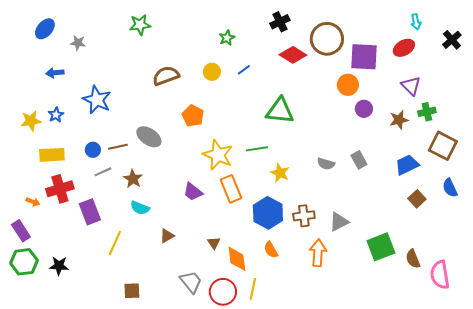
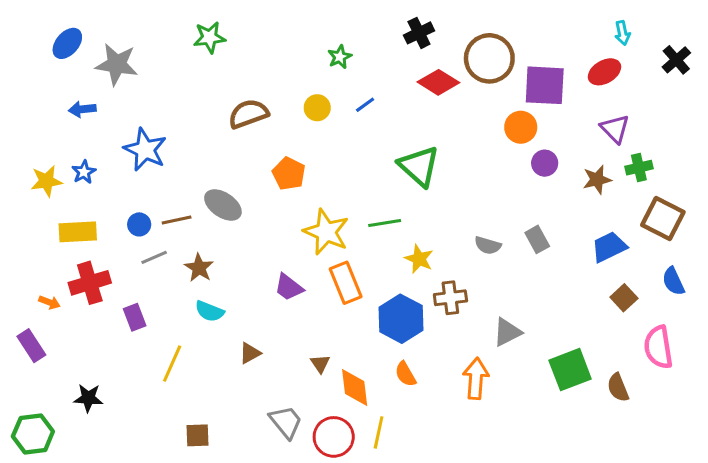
gray star: (78, 43) -> (117, 64), size x1.8
green triangle: (280, 111) -> (419, 166), turned 36
purple rectangle: (90, 212) -> (135, 317), size x0.7
brown cross: (304, 216) -> (450, 298), moved
green hexagon: (24, 262) -> (33, 434), moved
pink semicircle: (440, 275) -> (658, 347), moved

